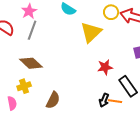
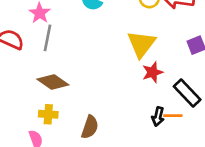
yellow triangle: (91, 32) -> (141, 44), moved
yellow cross: (24, 86) -> (48, 114), turned 32

